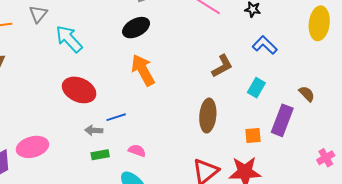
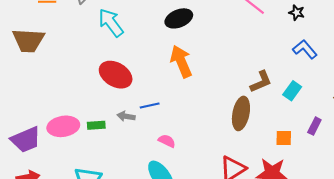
brown L-shape: (222, 66) -> (261, 82), moved
purple rectangle: (282, 120) -> (314, 126), size x0.6
green rectangle: (100, 155) -> (96, 125), moved

